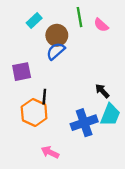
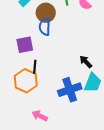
blue semicircle: (56, 51) -> (45, 27), turned -48
purple square: (22, 72) -> (25, 45), moved

